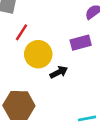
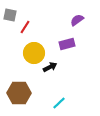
red line: (21, 32) -> (25, 27), moved
cyan line: (87, 118) -> (59, 103), moved, turned -32

